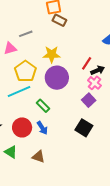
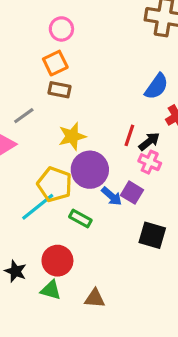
brown rectangle: (59, 20) -> (60, 90), moved
yellow pentagon: (25, 71) -> (55, 184), moved
purple square: (89, 100) -> (132, 193), moved
blue arrow: (42, 128) -> (112, 196), moved
green triangle: (11, 152) -> (51, 290), moved

